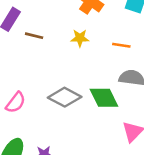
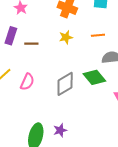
gray diamond: (65, 97) -> (65, 84), turned -45
pink semicircle: (16, 102) -> (27, 82), moved

